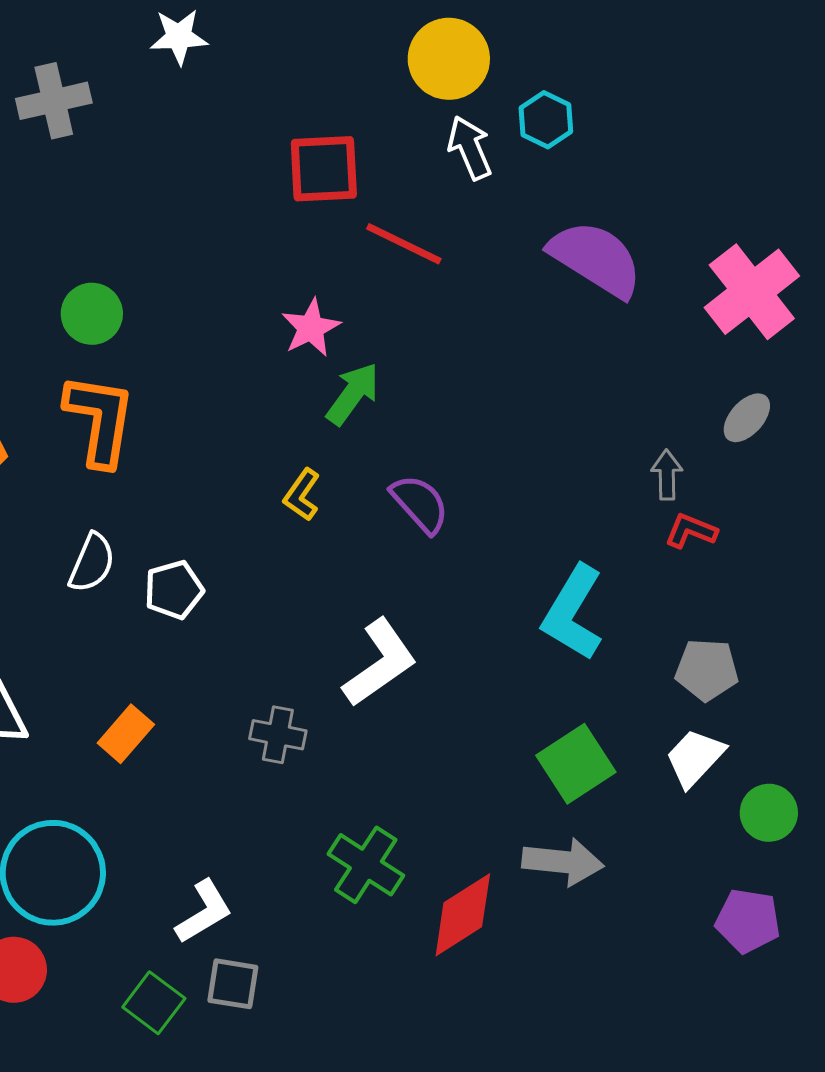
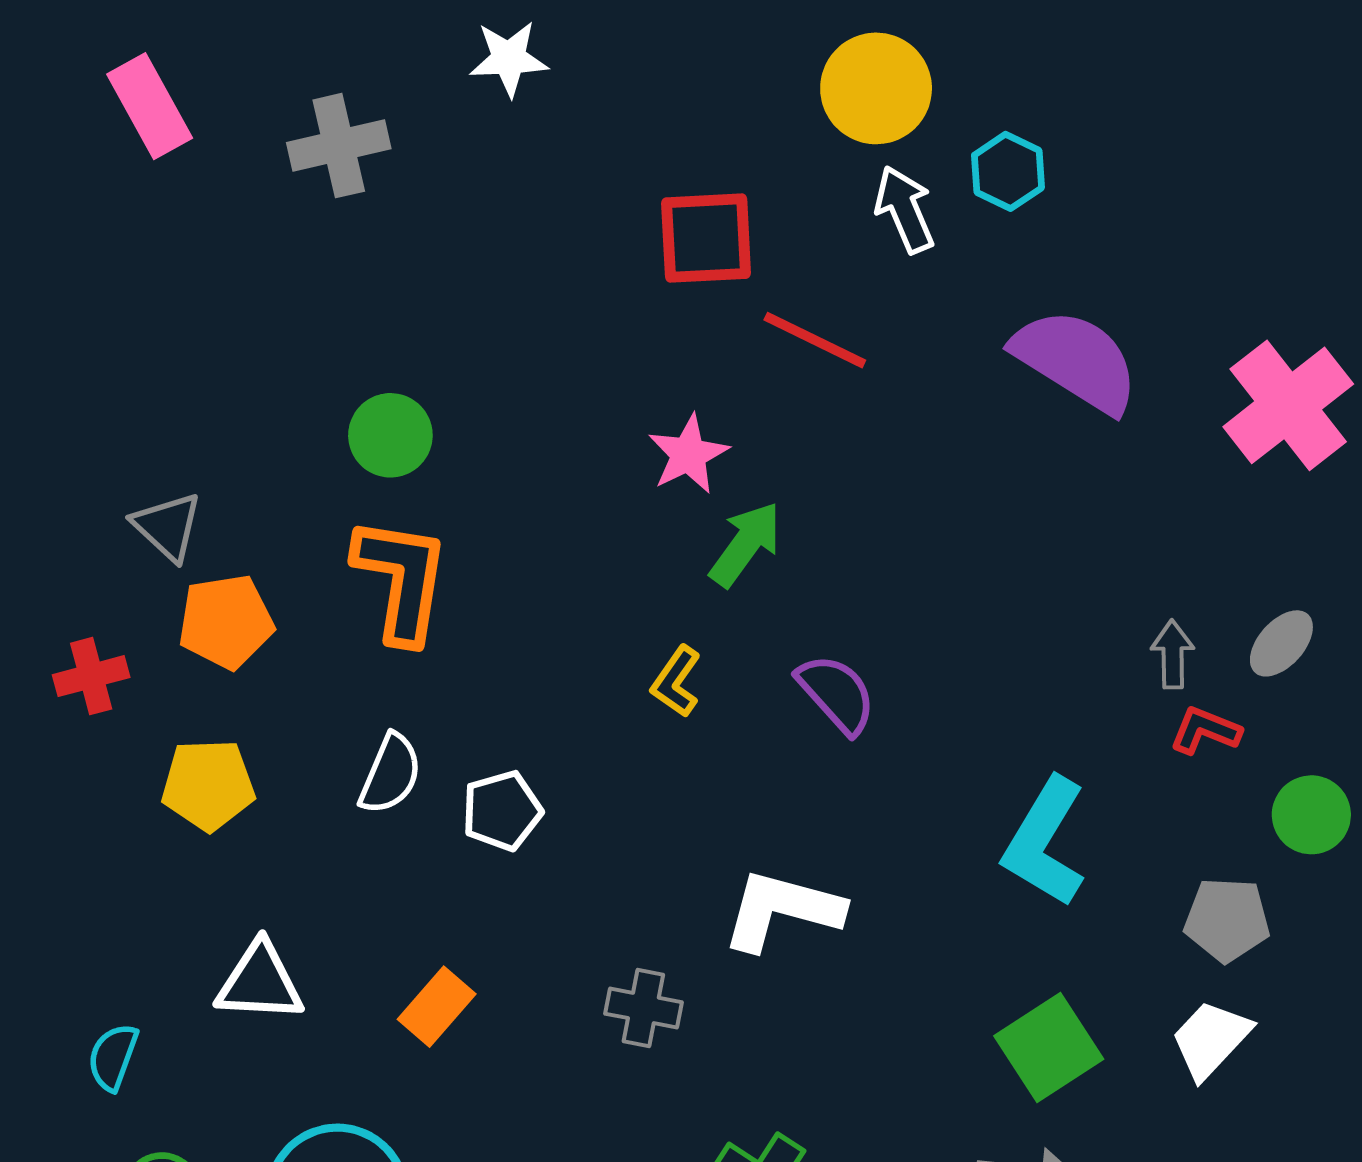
gray ellipse: (747, 418) -> (1281, 643), moved
white L-shape: (380, 663) -> (782, 910), turned -130
green circle: (769, 813) -> (1311, 815), moved

